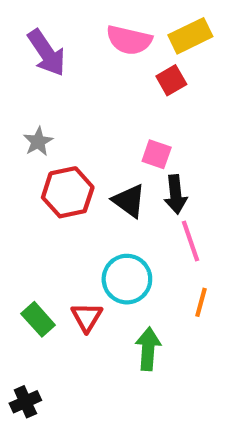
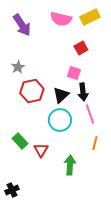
red square: (171, 80) -> (81, 48), moved
black triangle: (129, 201) -> (61, 95), turned 42
cyan circle: (127, 279) -> (60, 120), moved
green rectangle: (38, 319) -> (20, 141), moved

